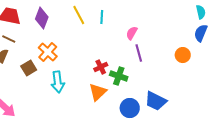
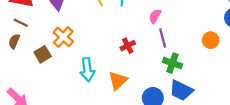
red cross: (101, 67) -> (128, 46), moved
green cross: (119, 76) -> (172, 63), moved
cyan arrow: (58, 82) -> (87, 70), moved

